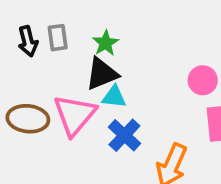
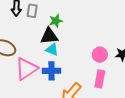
pink triangle: (75, 115) -> (27, 69), moved
blue cross: (124, 135) -> (51, 71), turned 30

